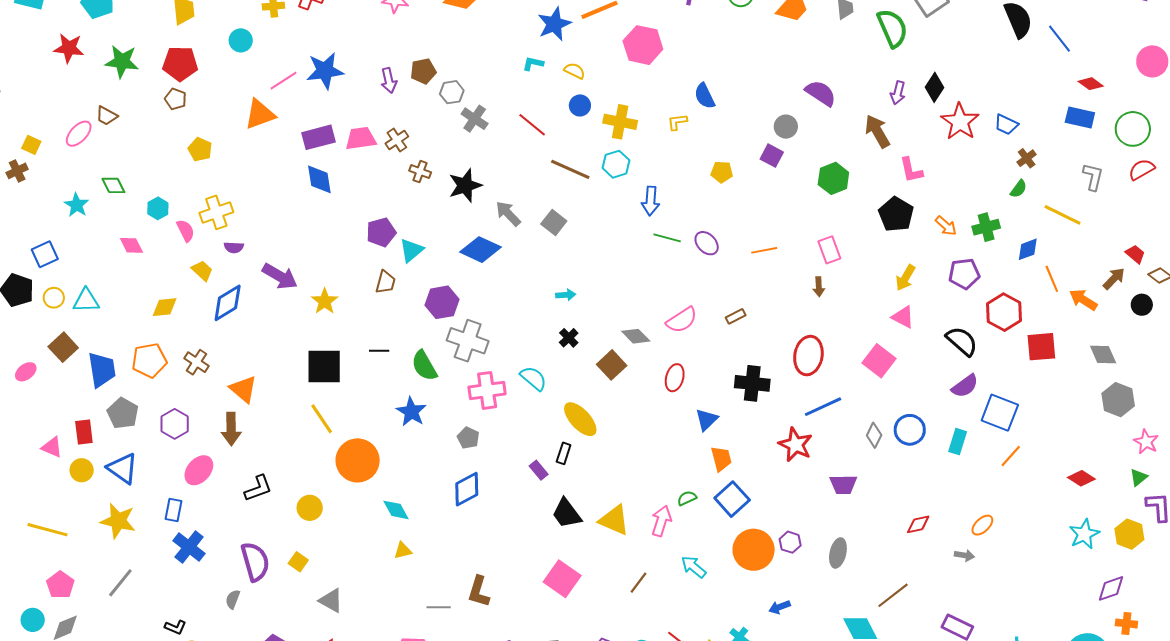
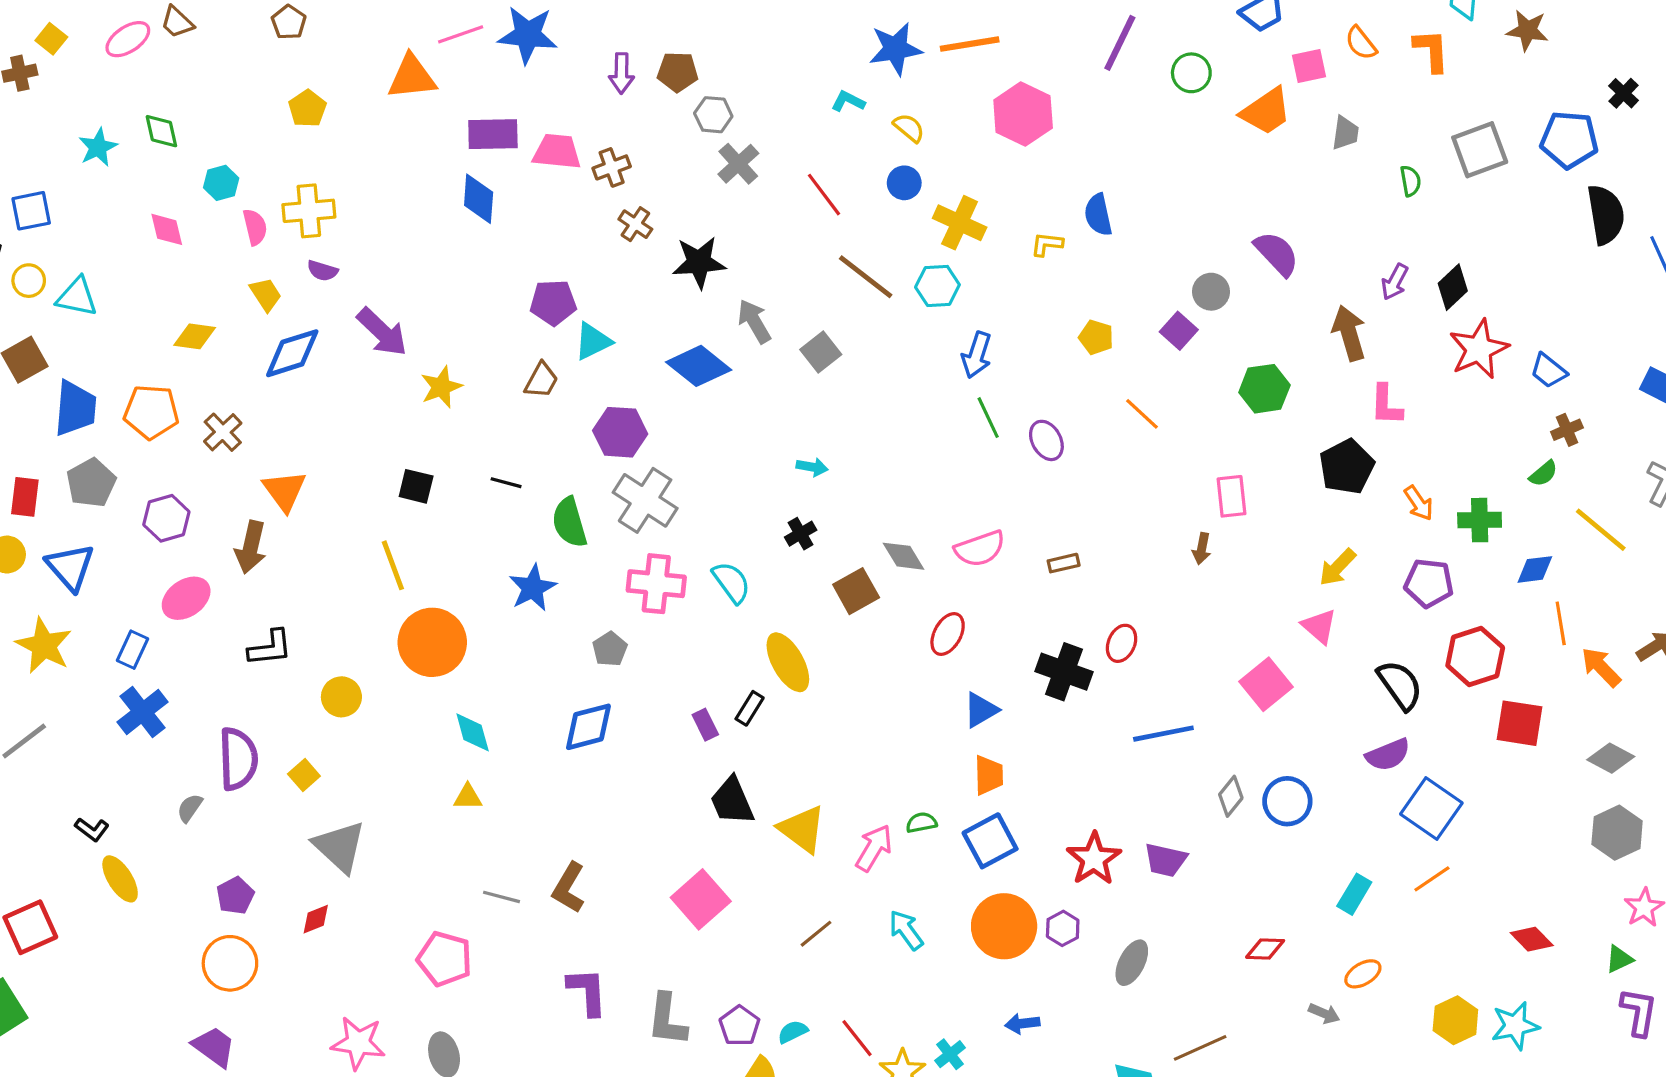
green semicircle: (892, 28) -> (1410, 181), size x0.5
green line: (667, 238) -> (988, 418), turned 36
orange line: (764, 250) -> (1142, 414), moved, turned 40
gray diamond: (1103, 354) -> (1611, 758), turned -52
red ellipse: (808, 356) -> (1122, 643), moved, size x0.6
black square: (324, 366) -> (416, 486), size x0.6
cyan rectangle: (958, 442) -> (1354, 894), moved
red star: (795, 445) -> (1094, 859), moved
yellow hexagon: (1129, 534) -> (1455, 1020), moved
gray triangle: (331, 601) -> (340, 847), size x1.4

